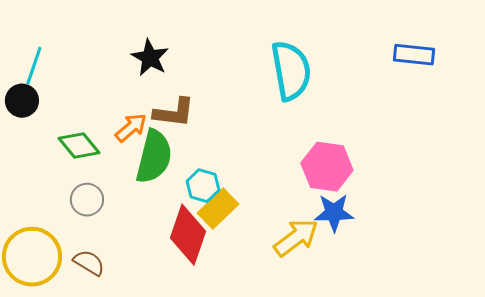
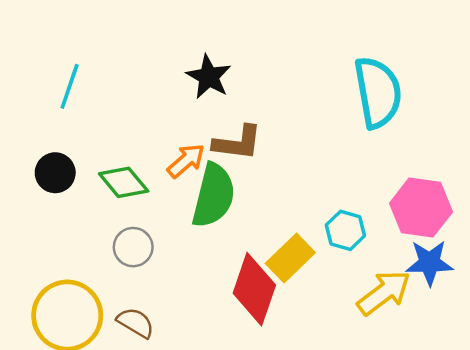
black circle: (22, 101) -> (55, 173), moved
cyan hexagon: (203, 186) -> (345, 230), moved

